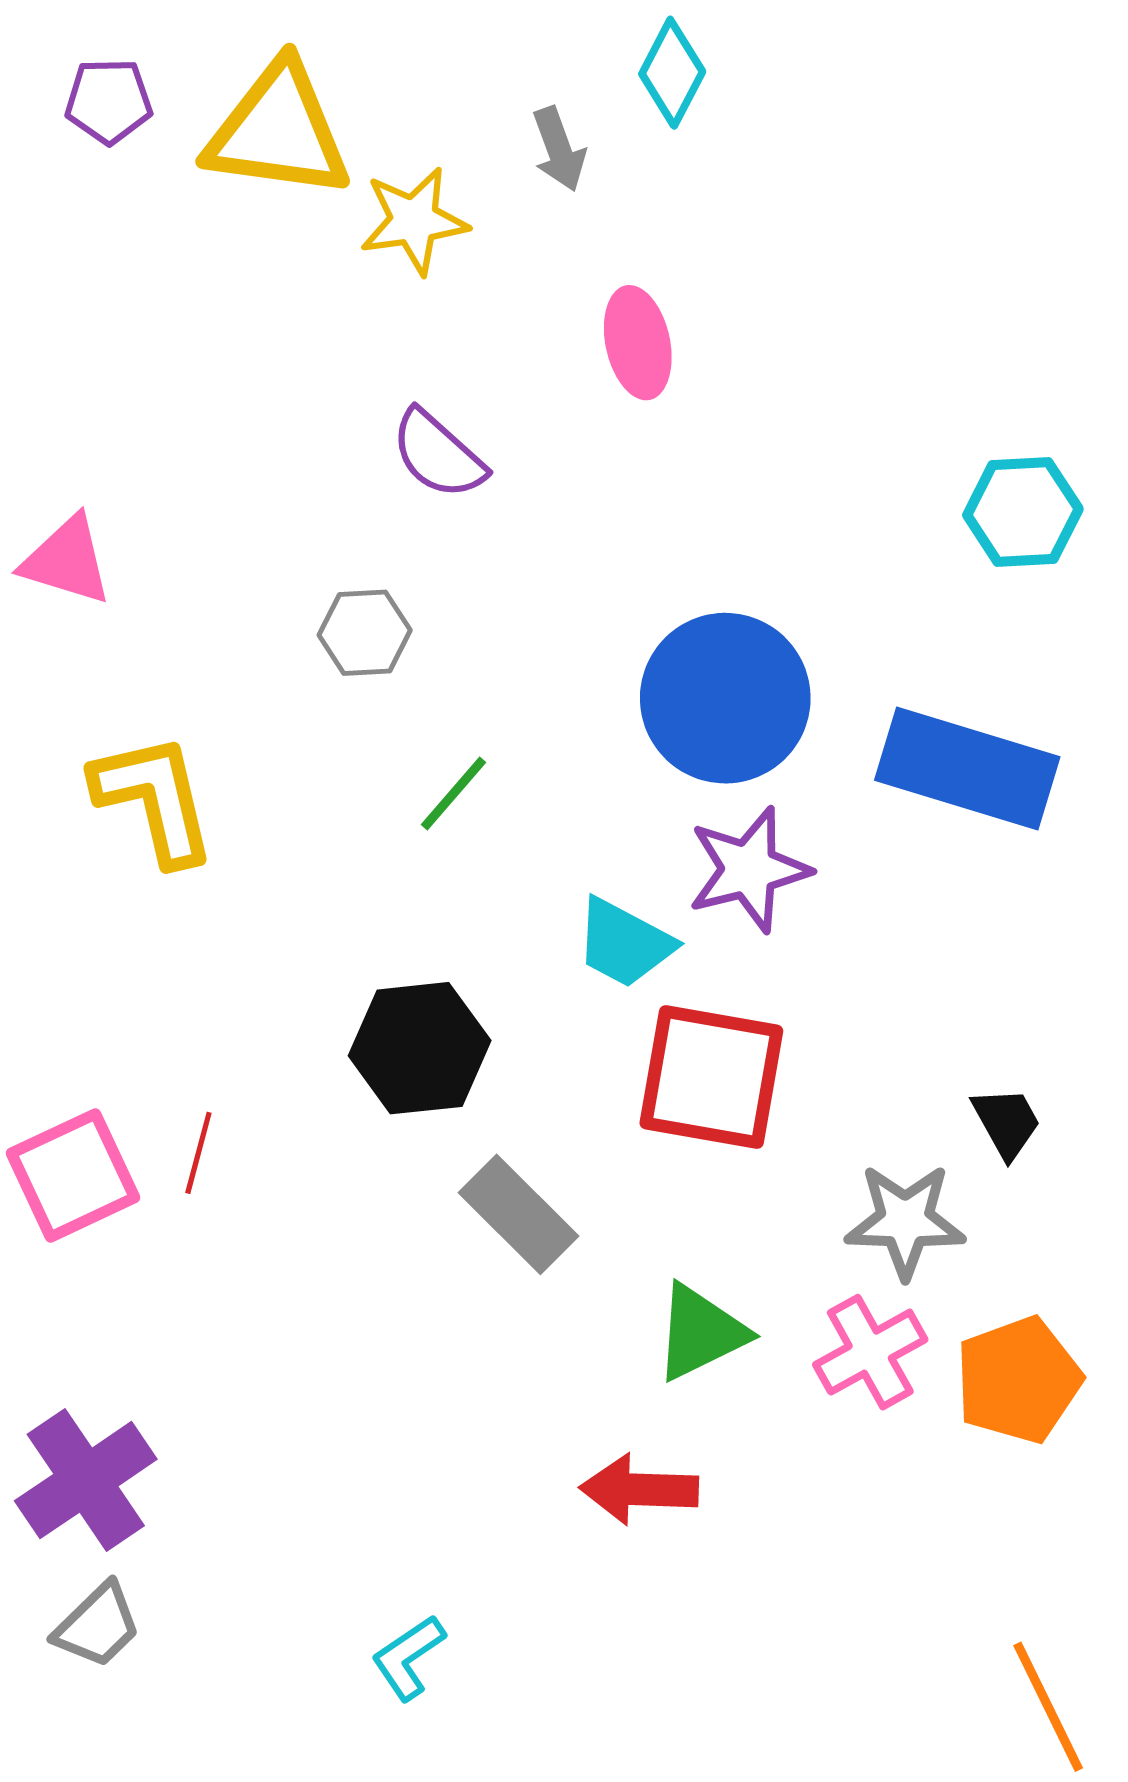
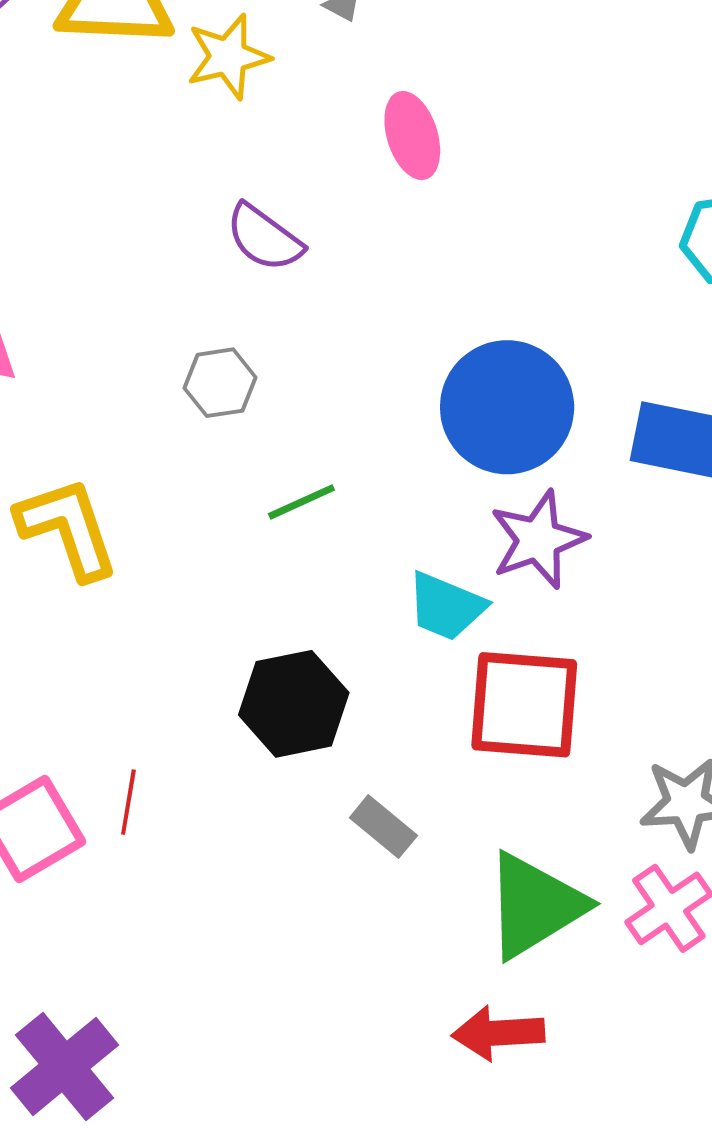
green line: (454, 793) -> (301, 502), turned 30
gray rectangle: (518, 1214) -> (383, 827), size x0.7
green triangle: (700, 1332) -> (535, 905), size x1.4

